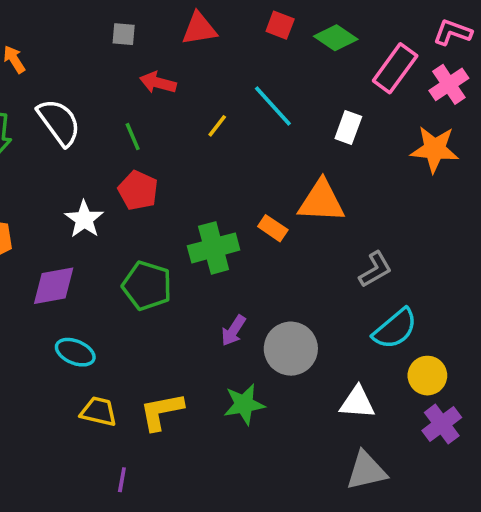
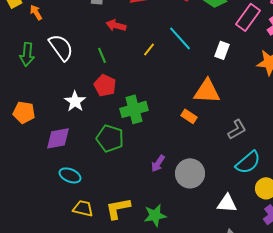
orange rectangle: (273, 228) -> (189, 116), moved
green cross: (214, 248) -> (134, 109), moved
green star: (244, 404) -> (155, 215), moved

